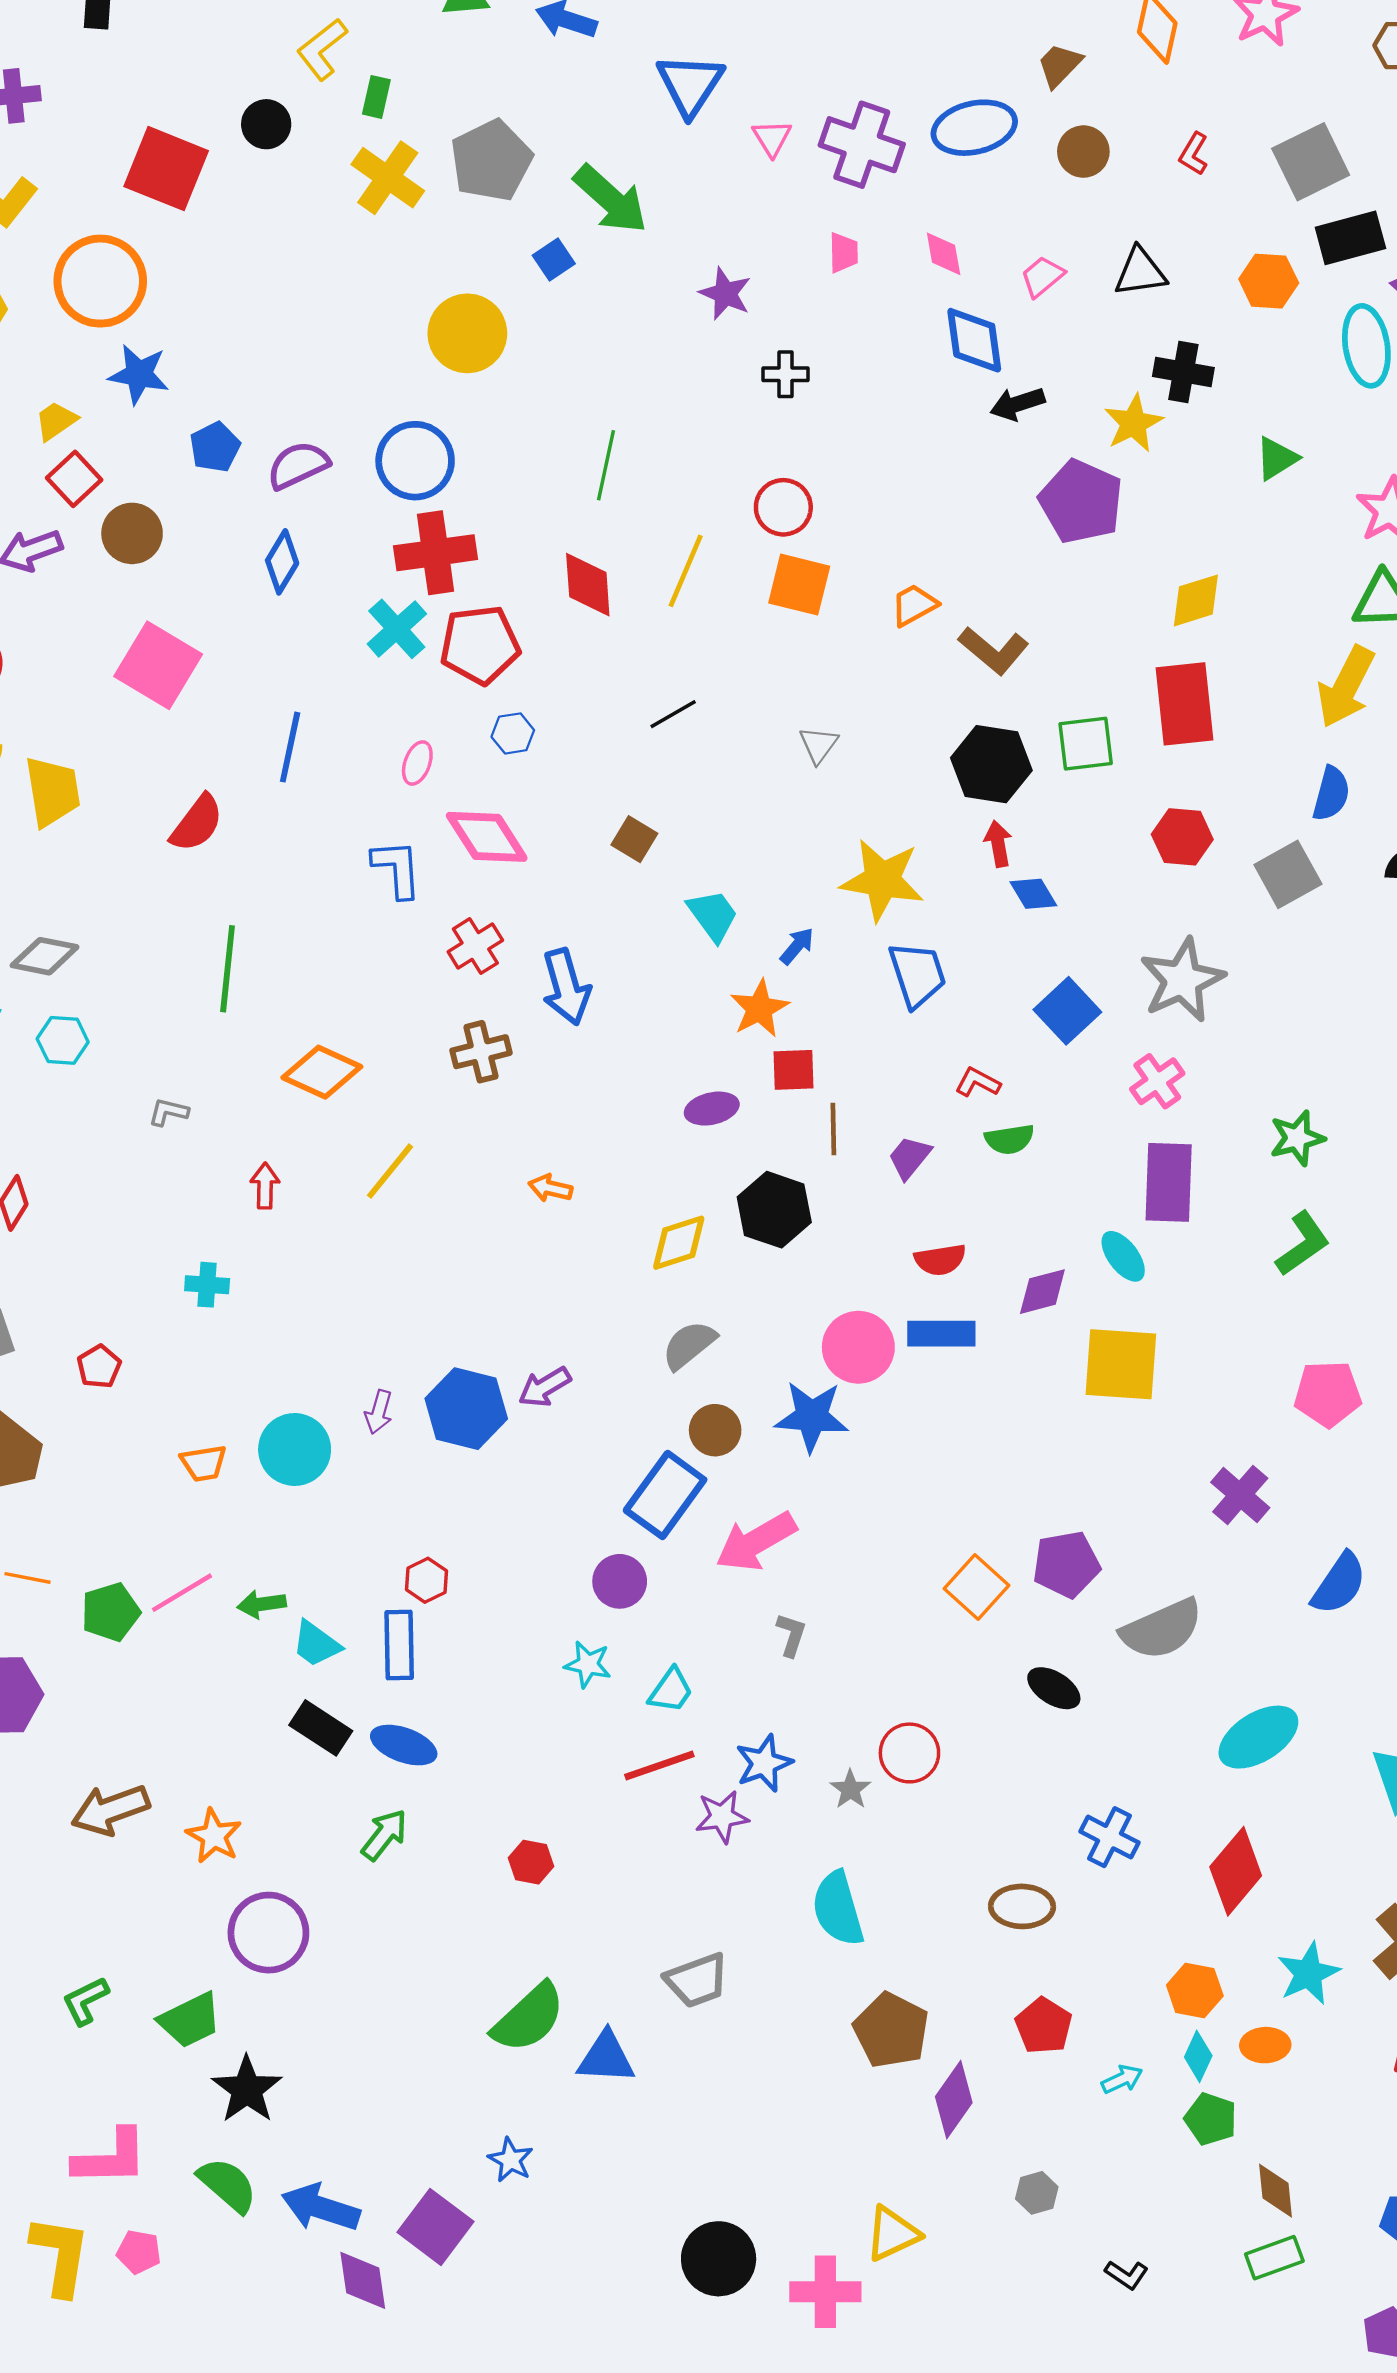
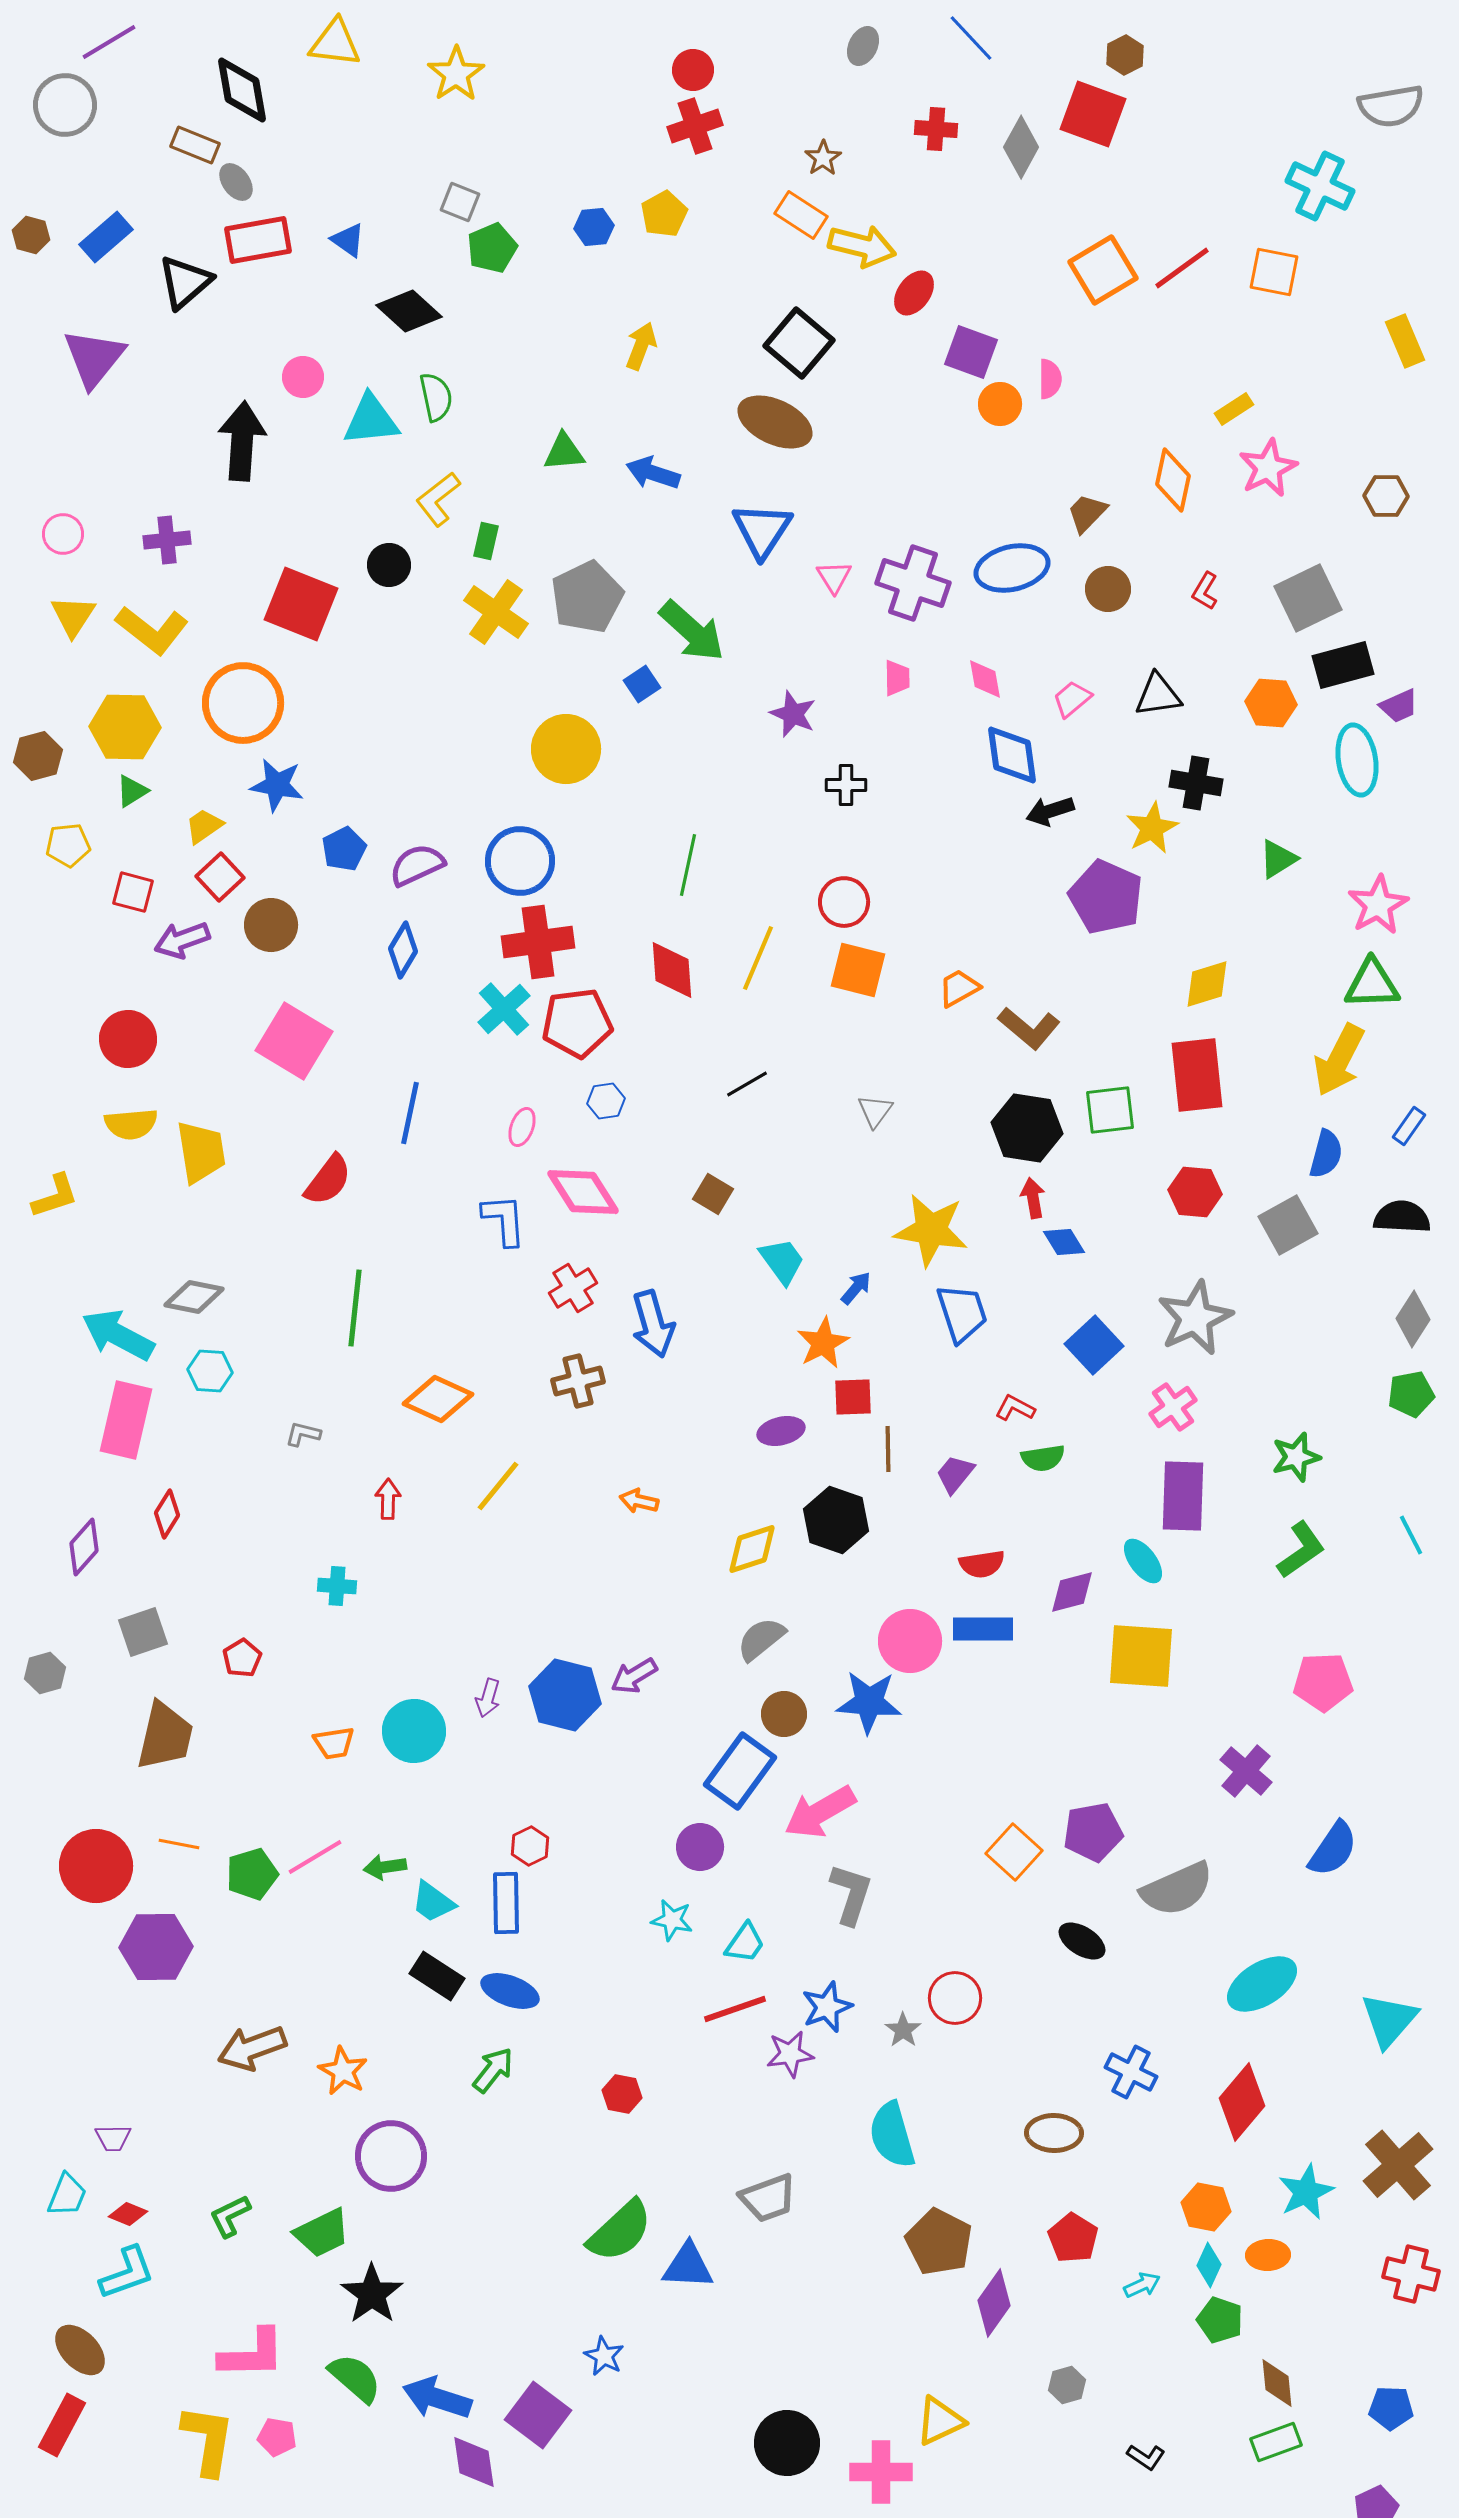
gray L-shape: (791, 1635) -> (851, 1894), size x1.6

